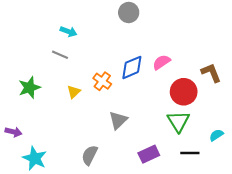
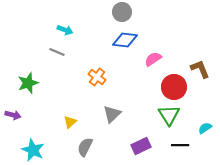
blue diamond: (132, 67) -> (125, 40), moved, turned 30
yellow triangle: (74, 92) -> (70, 122), moved
purple arrow: (13, 132) -> (13, 115), moved

